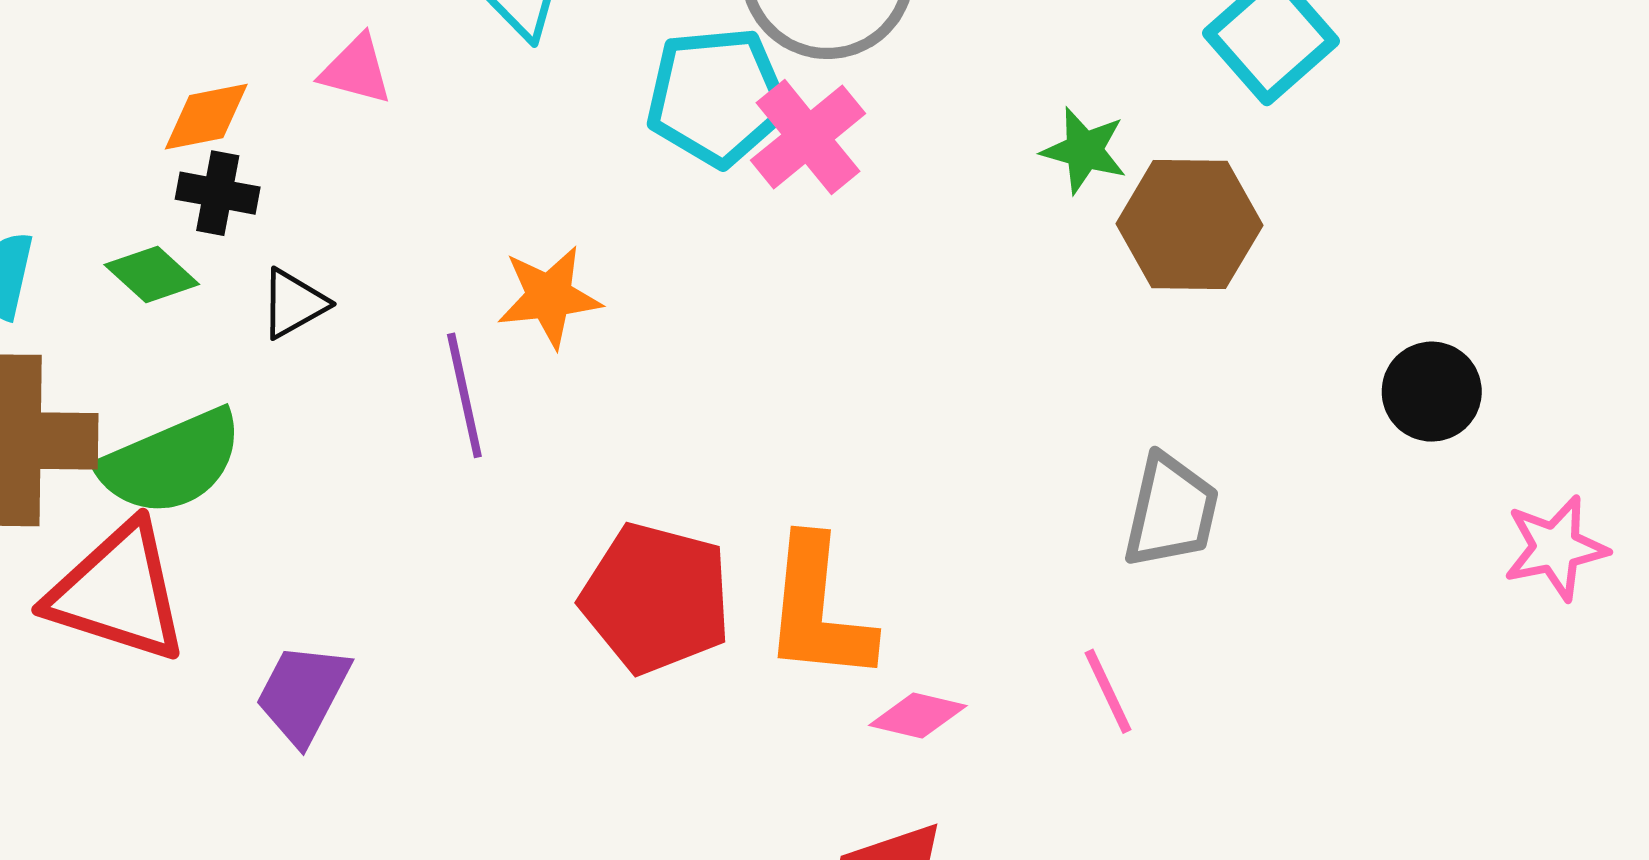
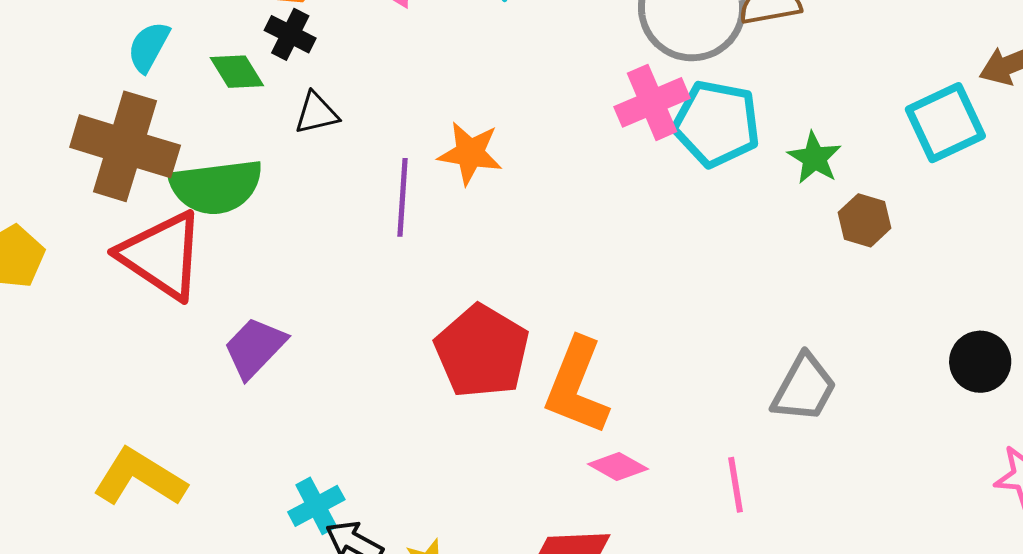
cyan pentagon: (717, 97) -> (717, 124), moved
brown hexagon: (1189, 225) -> (864, 220), size x0.6

